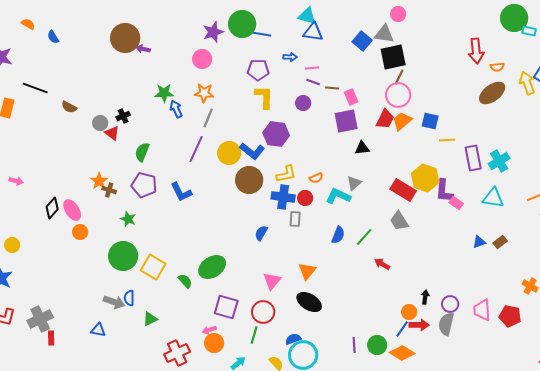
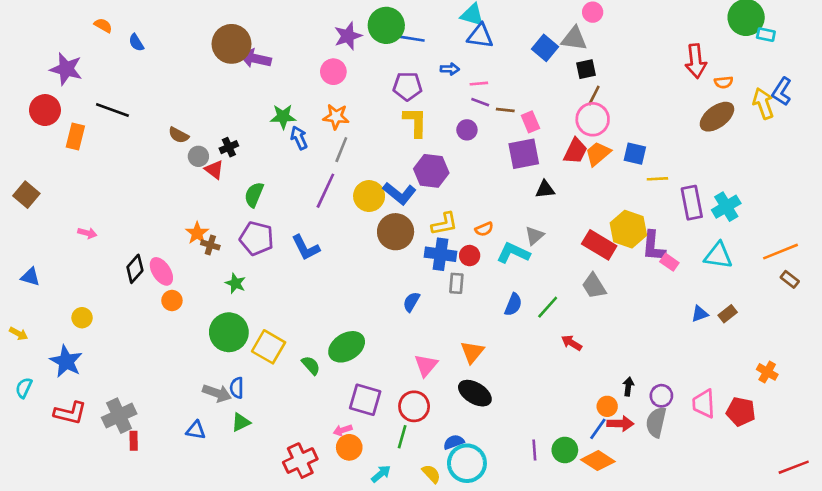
purple arrow: (143, 49) -> (255, 58), size x1.6
black square: (393, 57) -> (586, 69), size x0.6
brown semicircle: (69, 107) -> (179, 135), moved
green triangle: (150, 319) -> (241, 422), moved

